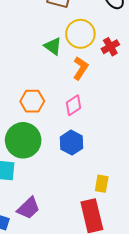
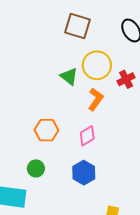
green circle: (23, 140) -> (36, 168), size x0.5

